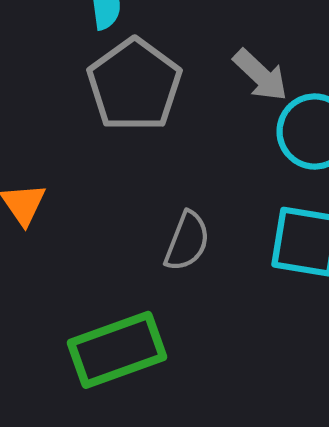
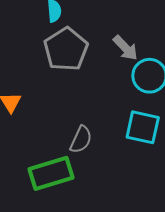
gray semicircle: (187, 241) -> (81, 139), moved

